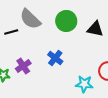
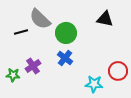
green circle: (66, 21) -> (66, 33), moved
black triangle: (95, 29) -> (105, 19), moved

